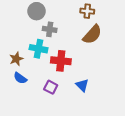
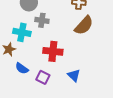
cyan cross: (39, 49) -> (22, 32), moved
blue semicircle: (20, 78) -> (22, 68), moved

